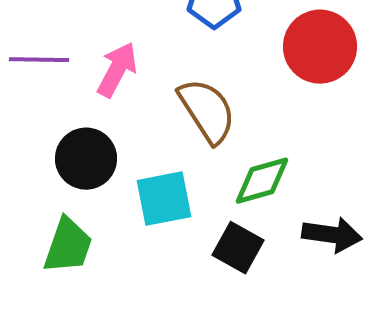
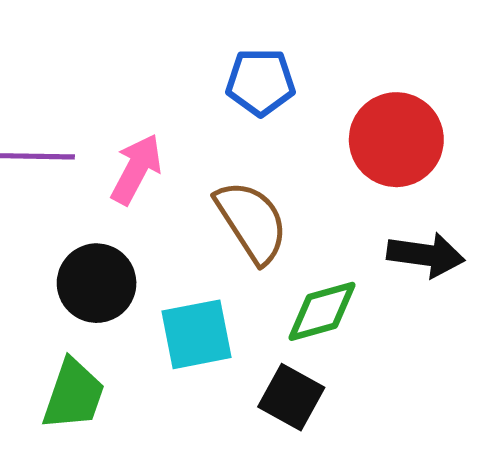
black arrow: (332, 235) -> (426, 255), moved

